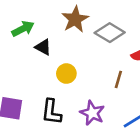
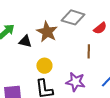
brown star: (75, 19) -> (47, 32), moved
yellow circle: (66, 74) -> (44, 66), moved

